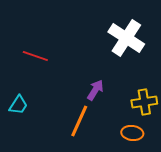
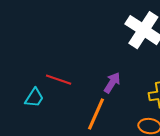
red line: (35, 56) -> (59, 80), moved

